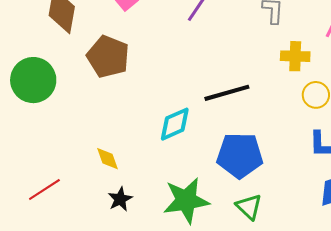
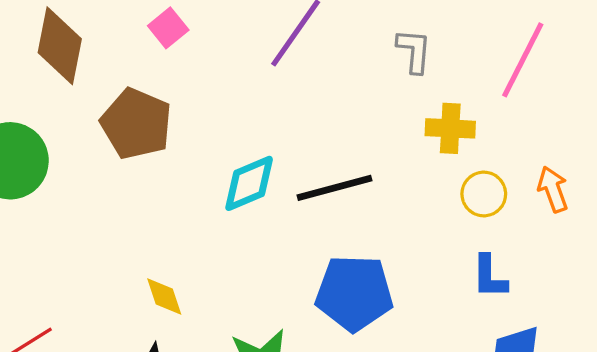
cyan diamond: (175, 124) -> (249, 183), moved
yellow diamond: (108, 159) -> (164, 297), moved

